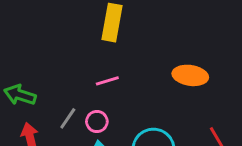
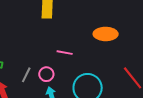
pink line: (107, 81) -> (65, 53), moved, turned 35

